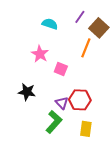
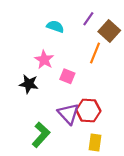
black star: (27, 92) -> (29, 84), moved
purple triangle: (62, 103) -> (68, 114), size x1.5
green L-shape: (54, 122) -> (41, 135), moved

